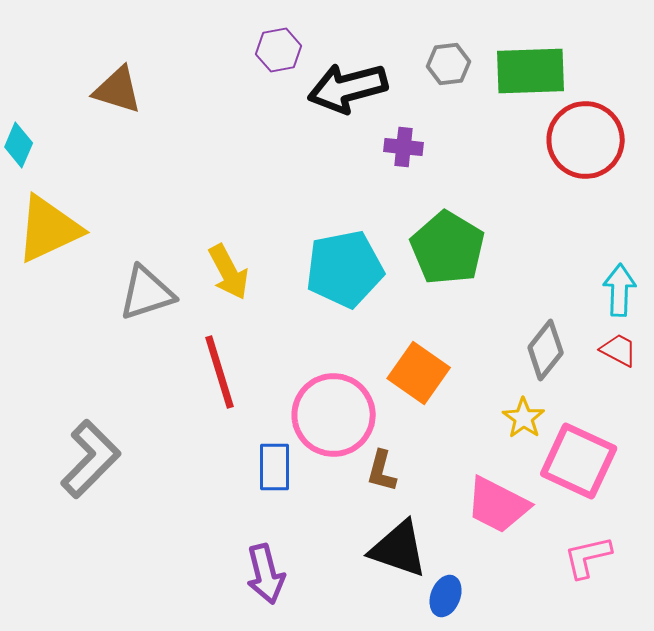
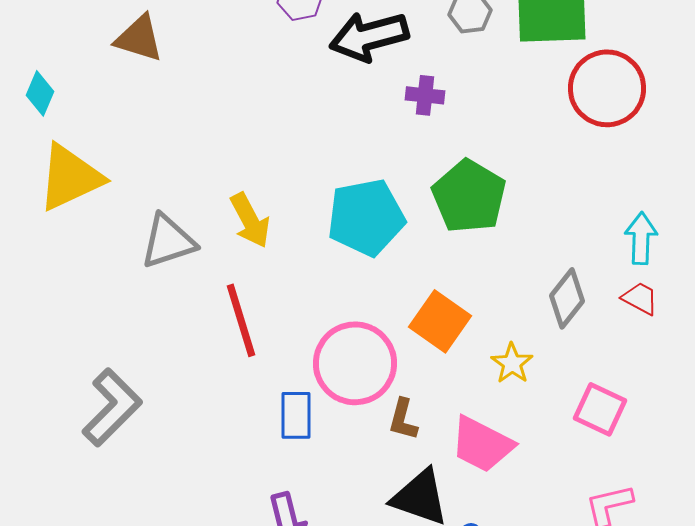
yellow star: (524, 418) -> (512, 363), moved
pink square: (579, 461) -> (600, 409), size x0.7
pink trapezoid: (498, 505) -> (482, 444), moved

